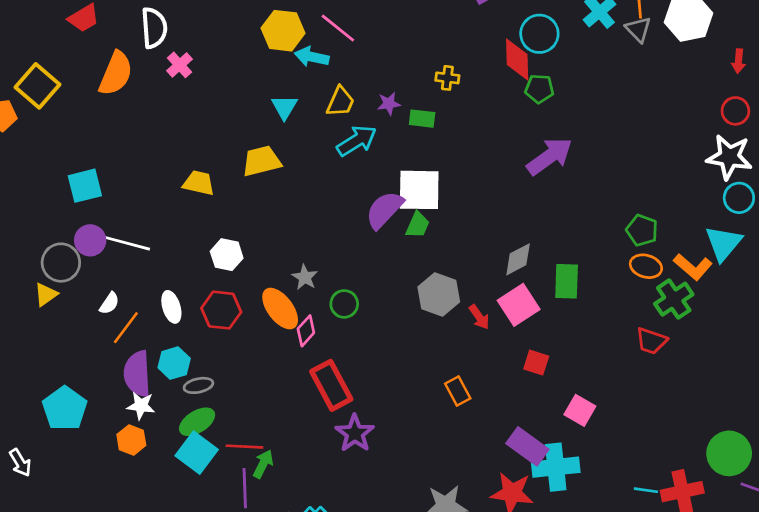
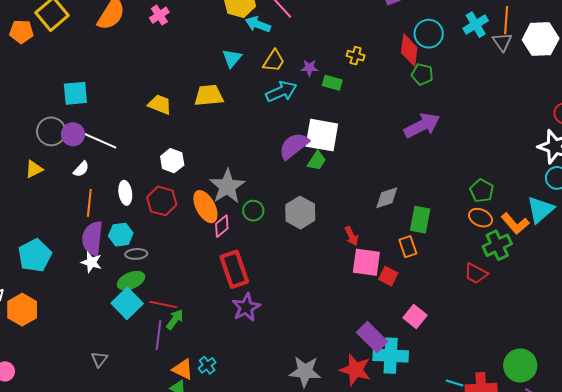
gray circle: (61, 263) -> (51, 131), moved
gray star: (305, 277) -> (227, 186), size x1.8
gray hexagon: (439, 294) -> (300, 213), moved
white semicircle: (109, 303) -> (81, 169), moved
pink square: (519, 305) -> (366, 262), moved, turned 32
orange line: (126, 328) -> (89, 203), turned -40
orange rectangle: (458, 391) -> (408, 247), moved
orange hexagon: (131, 440) -> (22, 310), moved, size x1.4

